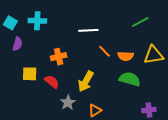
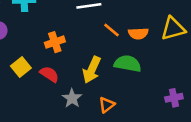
yellow square: (30, 74) -> (21, 67), turned -35
green semicircle: (130, 79) -> (128, 64), moved

